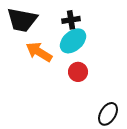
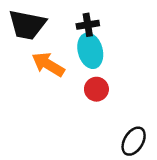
cyan ellipse: (73, 41) -> (90, 51), turned -64

